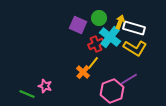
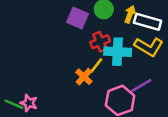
cyan cross: (110, 37) -> (118, 52), moved, turned -35
pink star: (45, 86) -> (29, 103), moved

